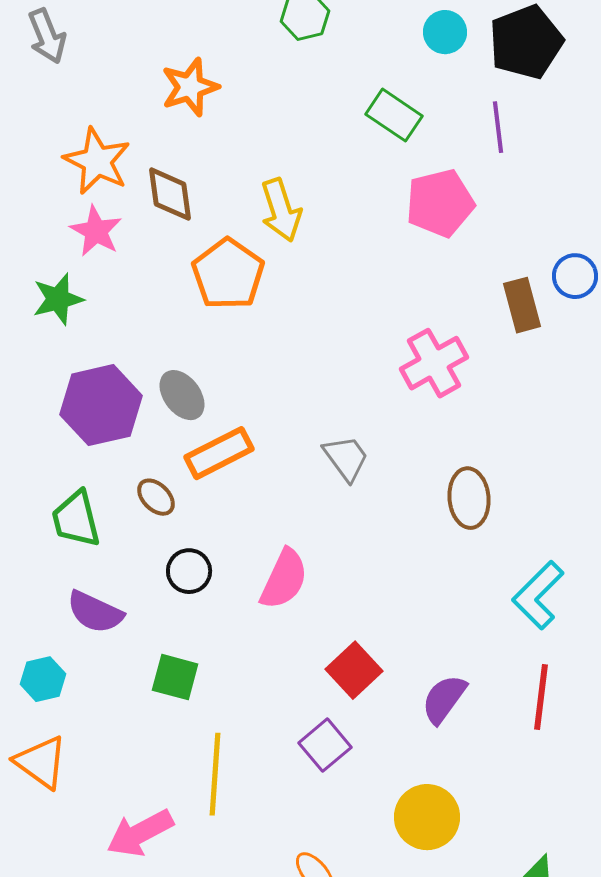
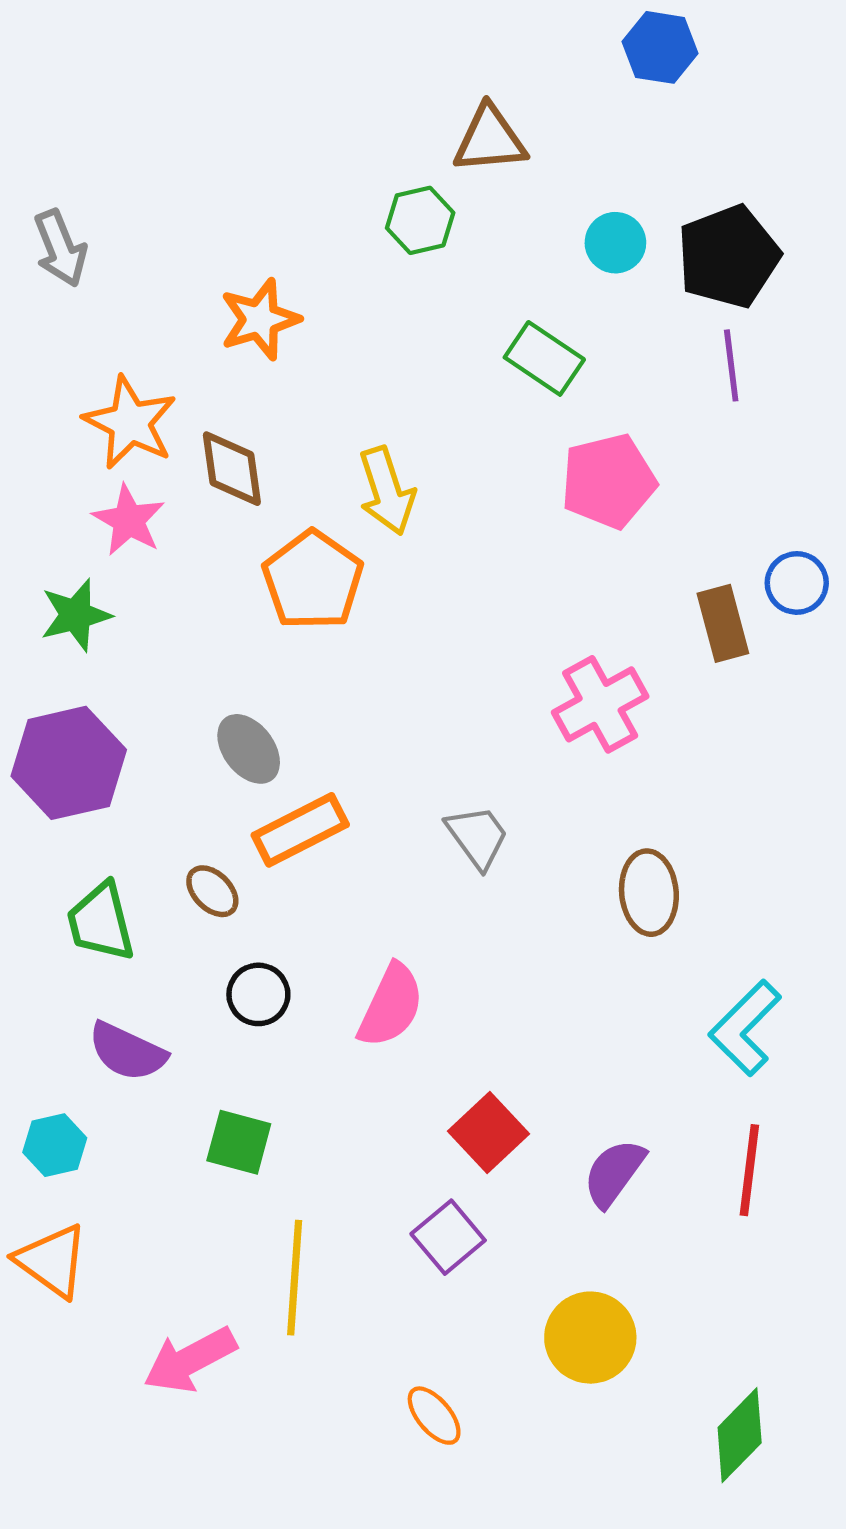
purple line: (498, 127) -> (731, 365), moved
purple hexagon: (101, 405) -> (69, 763), moved

